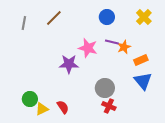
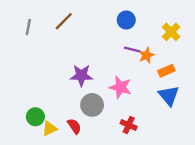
yellow cross: (144, 17) -> (171, 32), moved
pink star: (88, 48) -> (120, 87), moved
gray circle: (105, 88) -> (92, 105), moved

